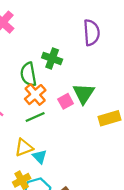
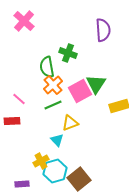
pink square: (66, 101) -> (80, 91), size x1.6
yellow triangle: (24, 148) -> (70, 123), moved

